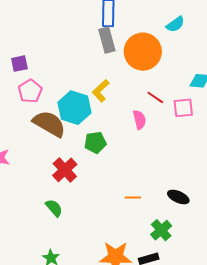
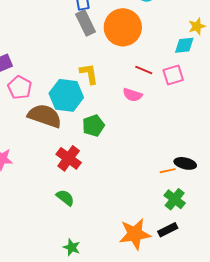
yellow L-shape: (101, 91) -> (89, 74), turned 135
pink semicircle: (139, 120) -> (132, 95), turned 132
orange line: (133, 197) -> (168, 171), moved

